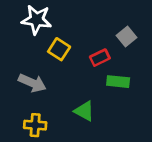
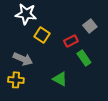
green rectangle: (118, 82) -> (84, 58), turned 49
yellow cross: (35, 125) -> (16, 80), moved

